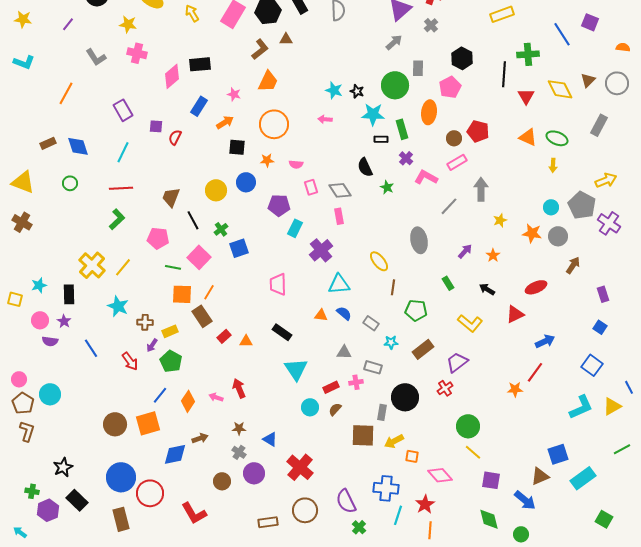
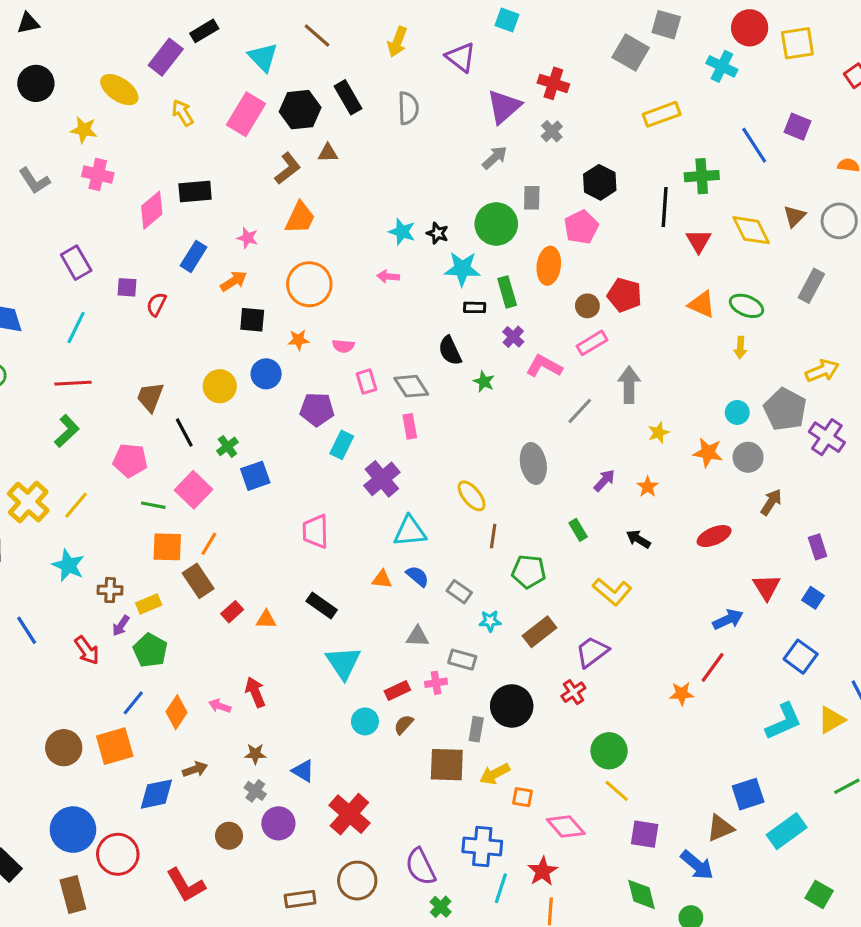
red triangle: (515, 314) -> (767, 587), moved, turned -36

